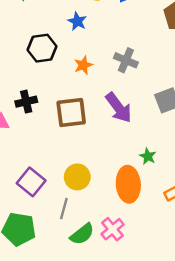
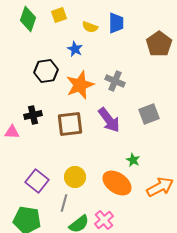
orange star: (83, 65) -> (80, 85), size x1.8
orange ellipse: (128, 184) -> (117, 183), turned -52

